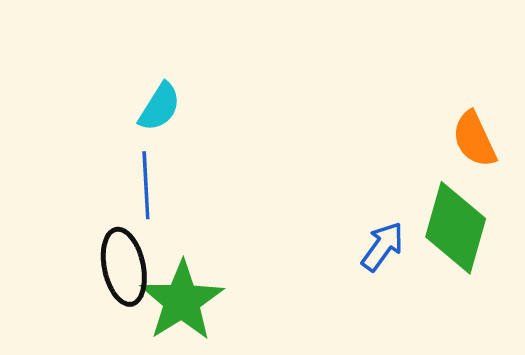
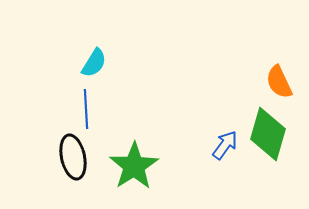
green star: (182, 301) -> (134, 166), moved

